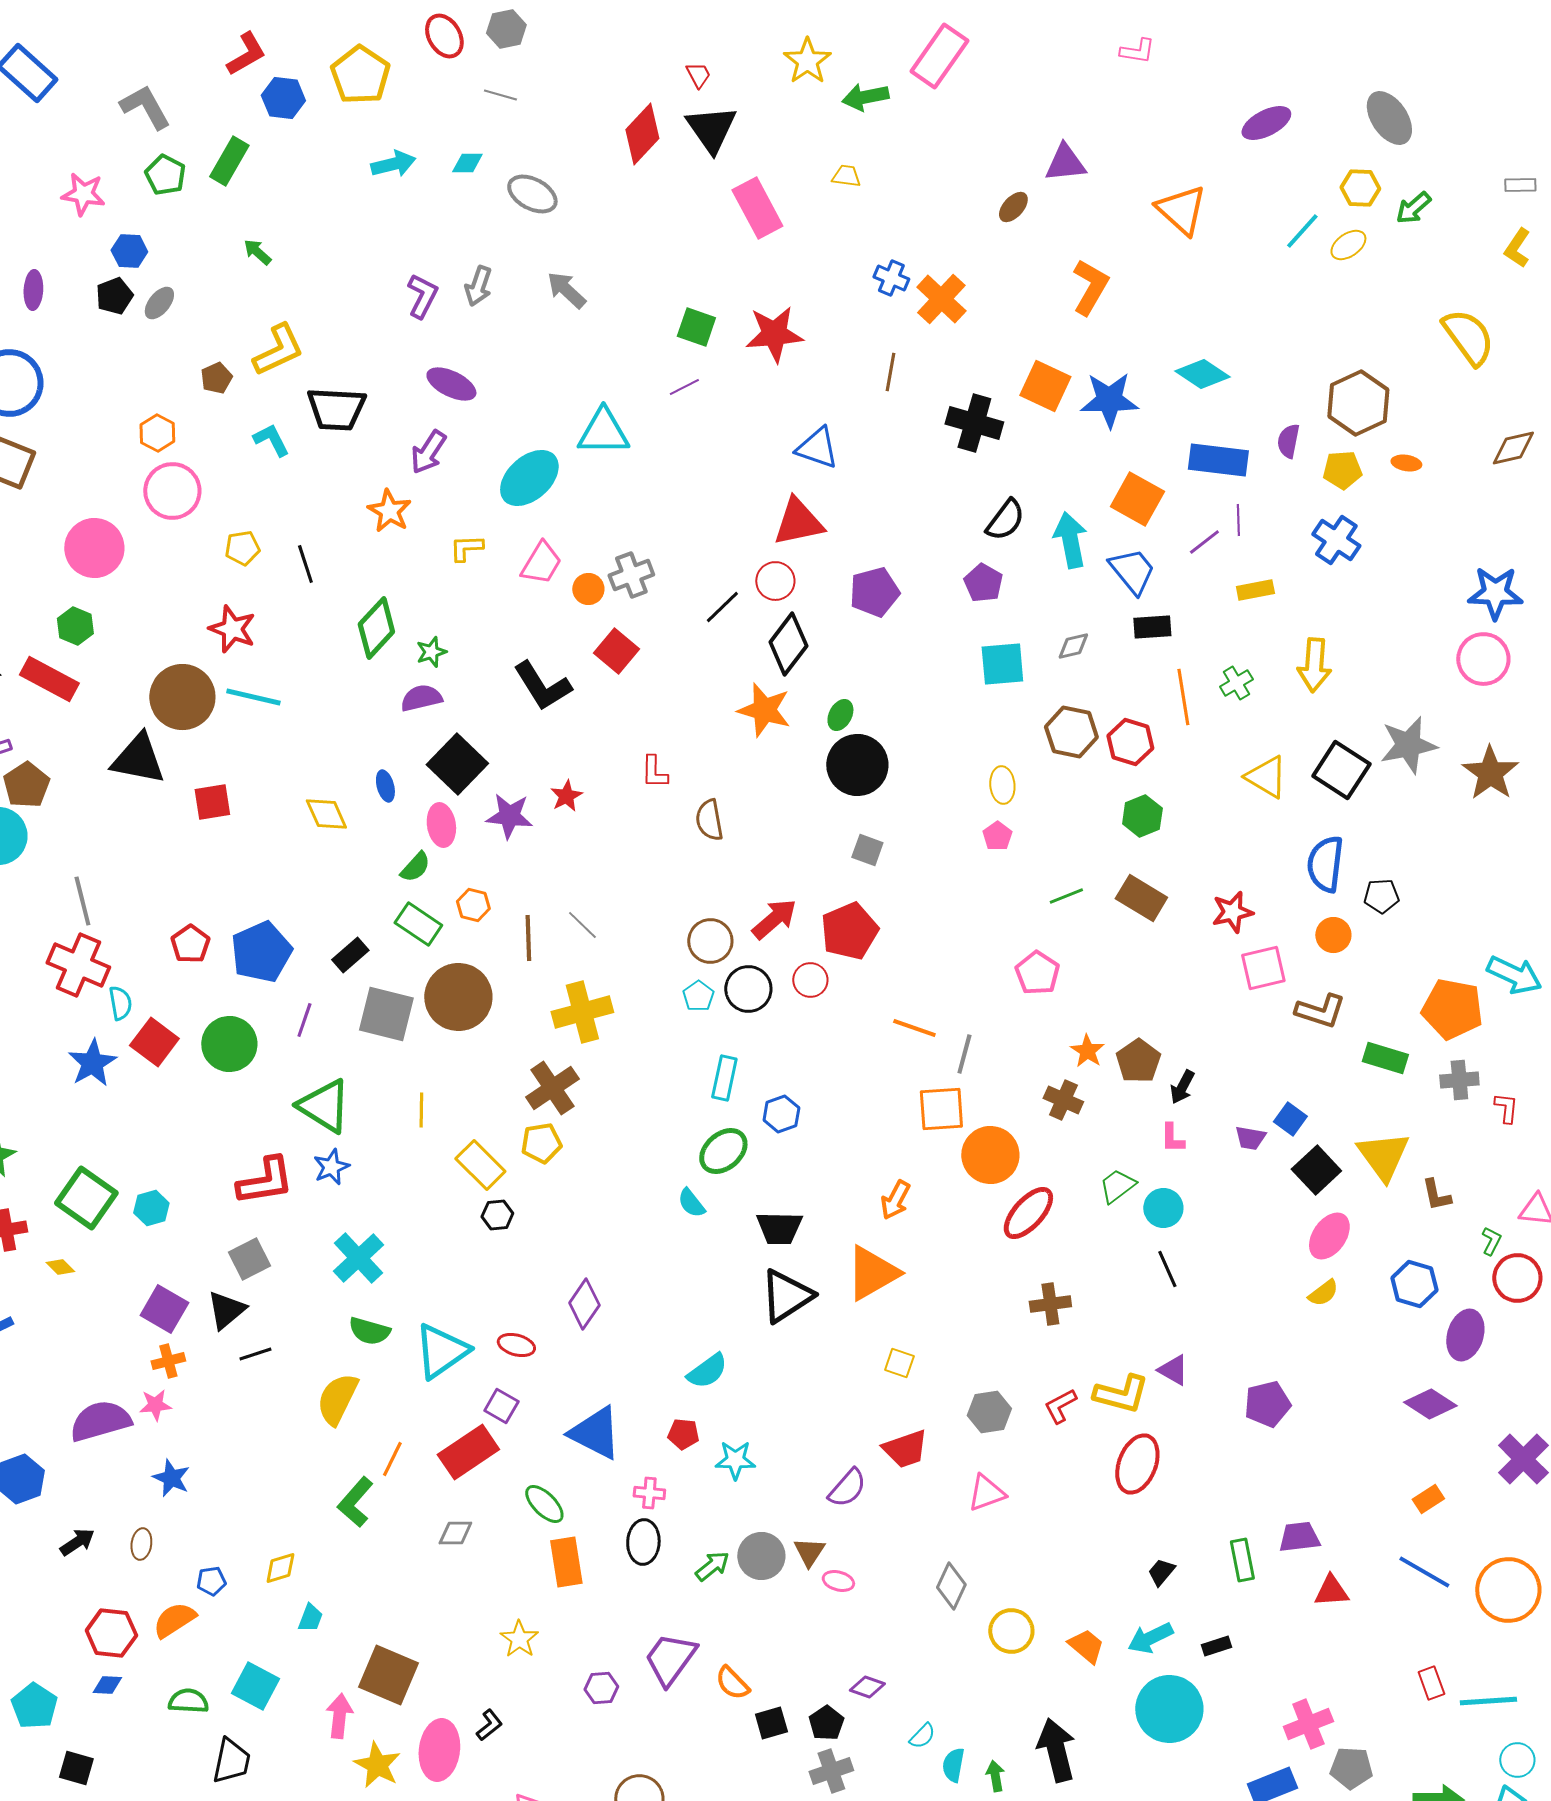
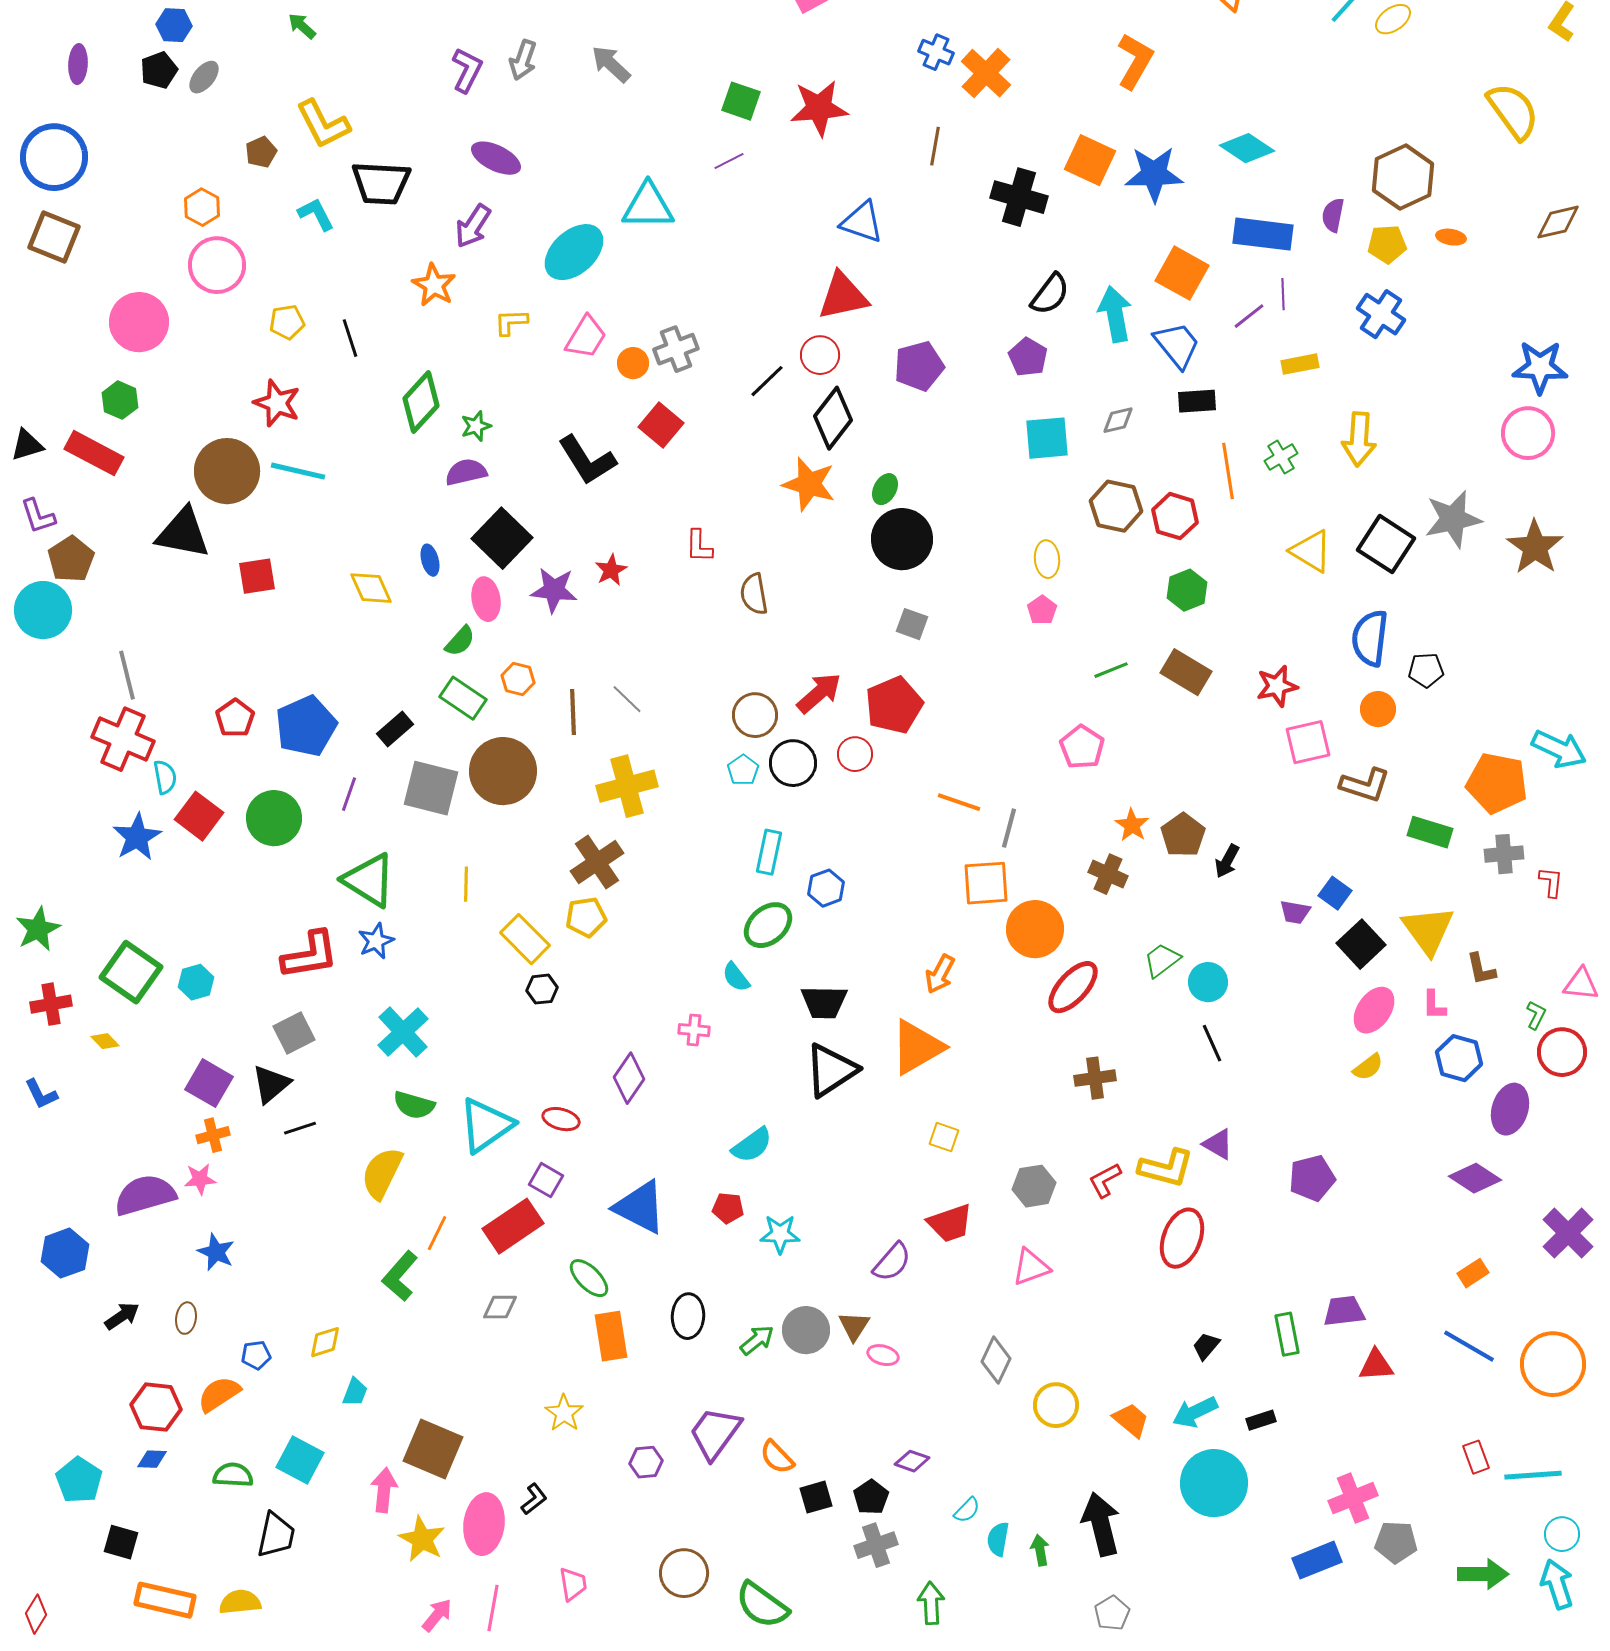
yellow L-shape: (278, 350) -> (323, 124), turned 88
pink L-shape: (1172, 1138) -> (1434, 1005), moved
pink cross: (649, 1493) -> (694, 1030), moved

